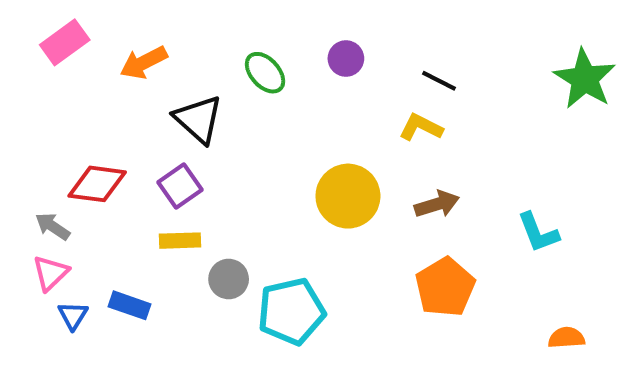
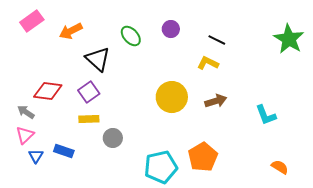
orange pentagon: (445, 287) -> (203, 157), moved
cyan pentagon: (291, 311) -> (161, 167), moved
orange semicircle: (566, 338) -> (280, 167), turned 36

